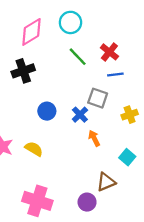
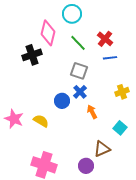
pink diamond: (31, 32) -> (48, 33), moved, turned -45
gray square: (98, 98) -> (79, 71), moved
blue circle: (47, 111) -> (62, 101), moved

